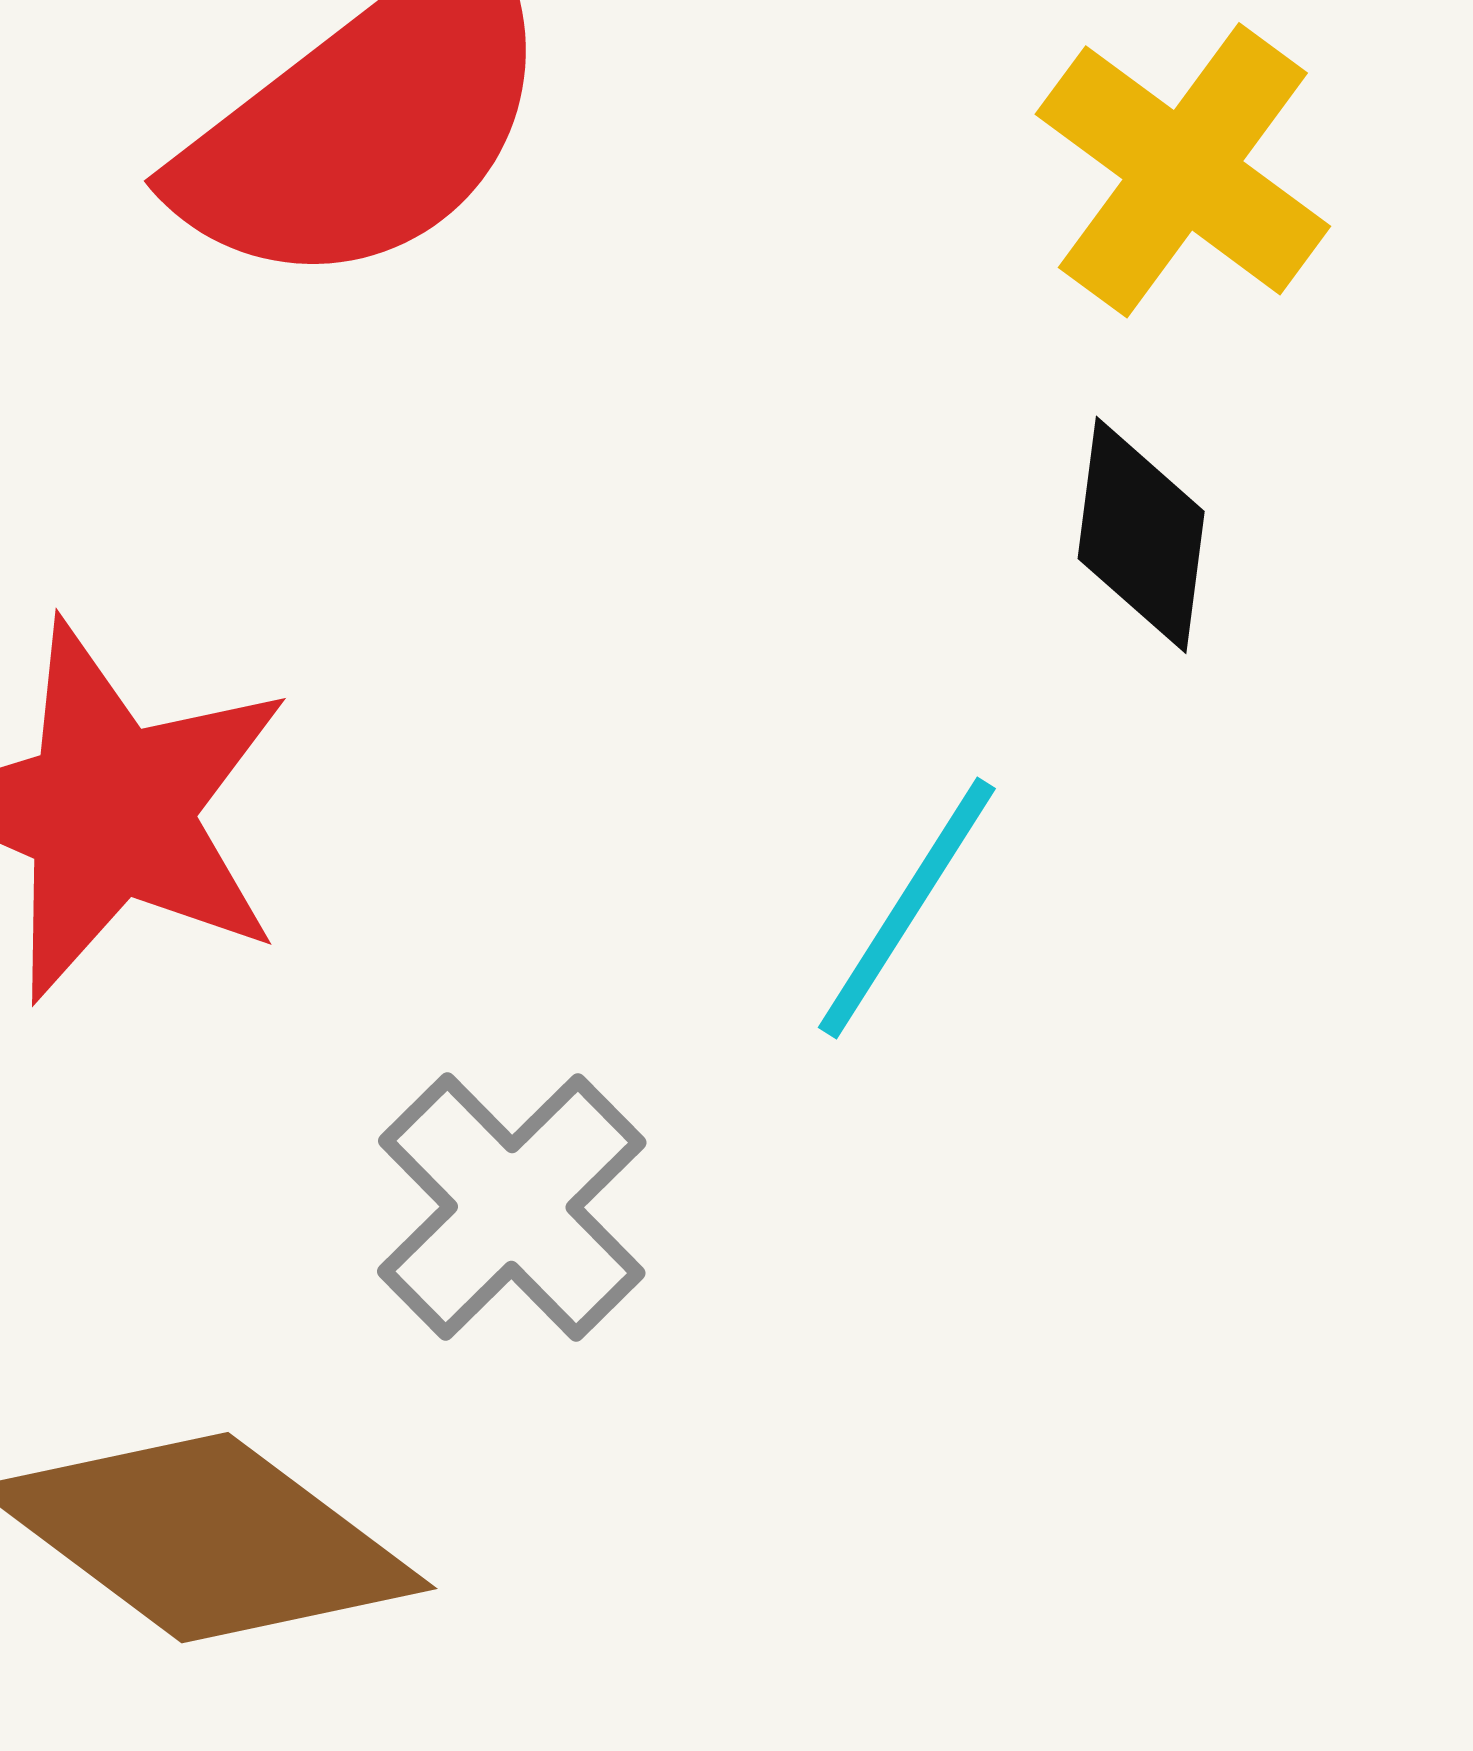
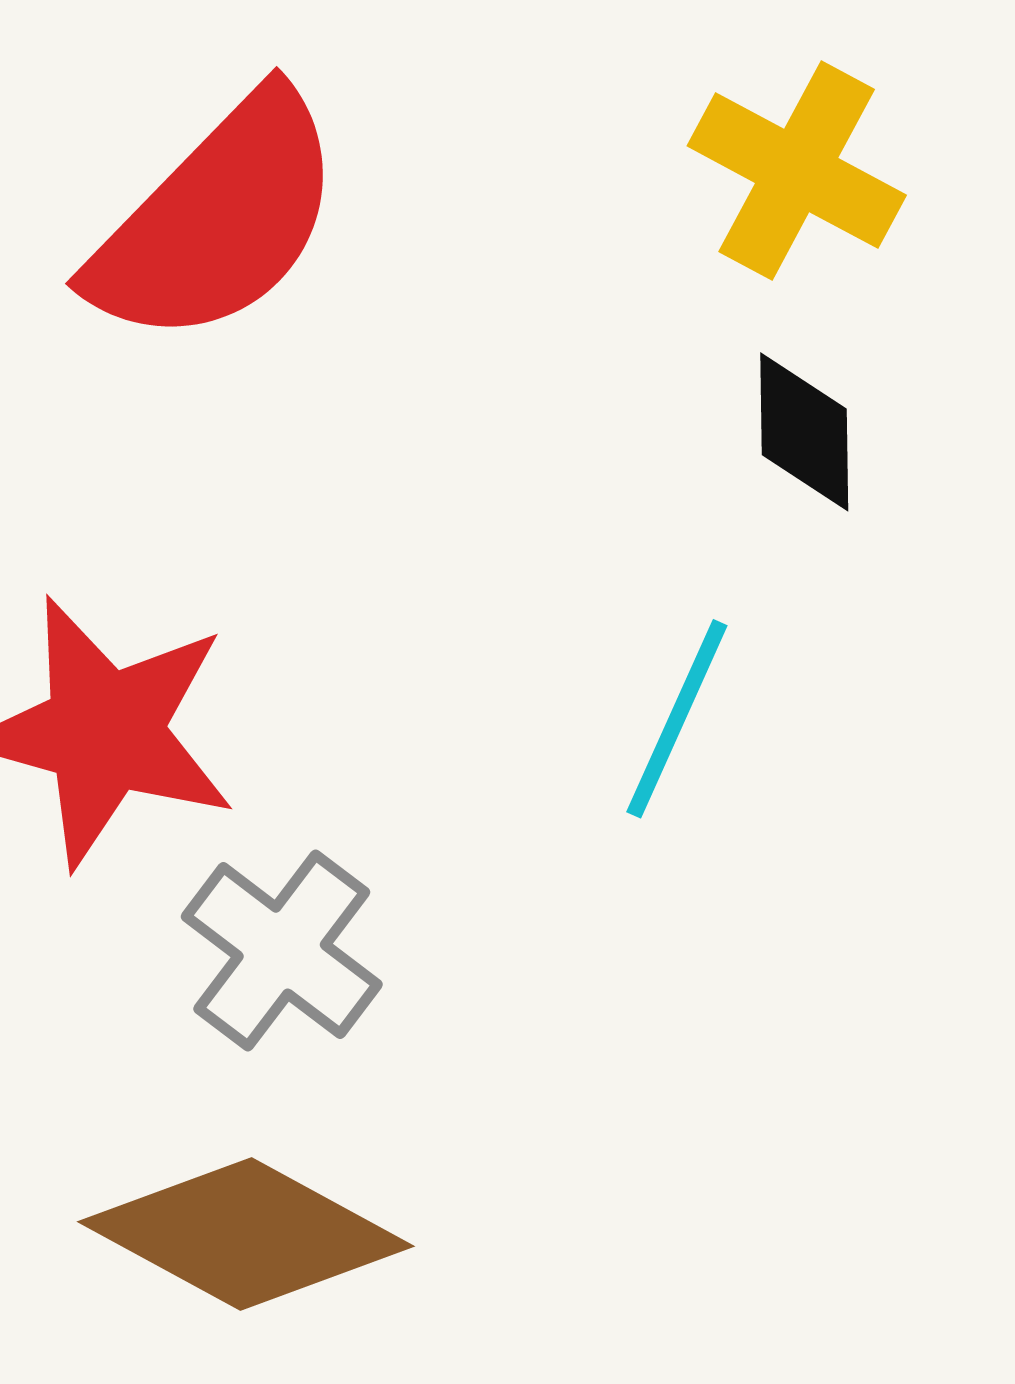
gray cross: (512, 1207) -> (282, 951), moved

